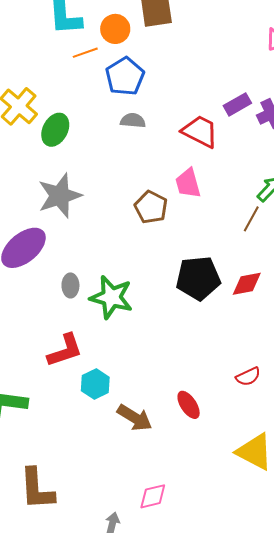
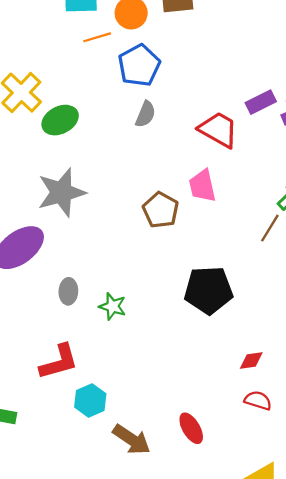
gray semicircle: (133, 121) -> (145, 114), turned 105
green ellipse: (55, 130) -> (60, 120), turned 32
red diamond: (247, 284) -> (251, 360), moved, size x0.7
green star: (111, 297) -> (113, 306), size x0.6
red semicircle: (248, 377) -> (258, 400), turned -140

